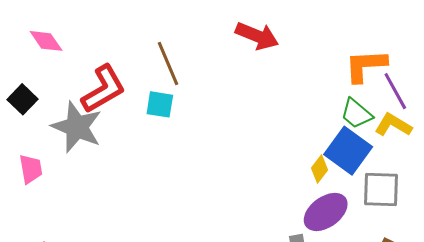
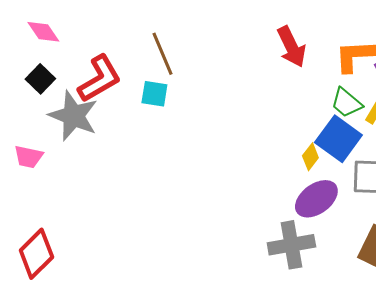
red arrow: (257, 36) -> (291, 47), moved, turned 42
black square: (23, 99) -> (40, 79), moved
pink trapezoid: (31, 169) -> (28, 157), turned 112

